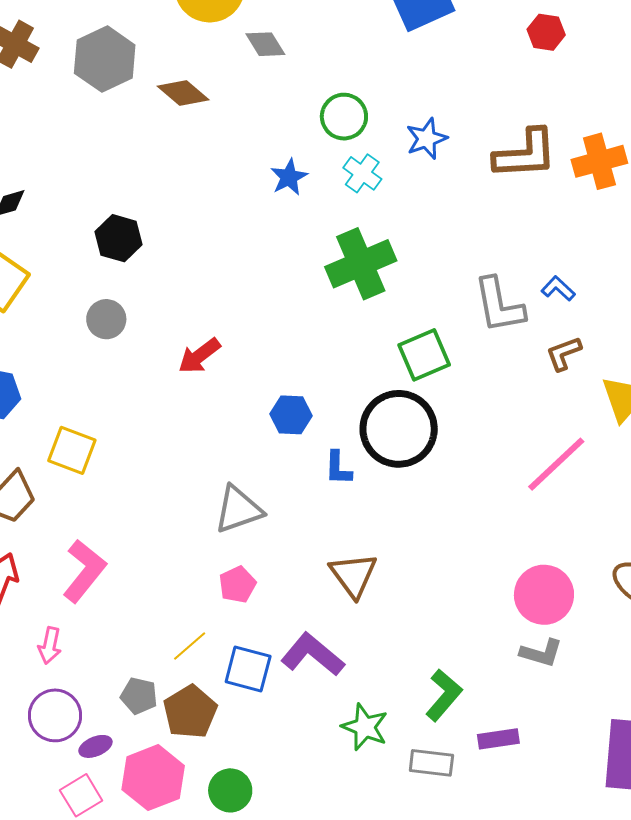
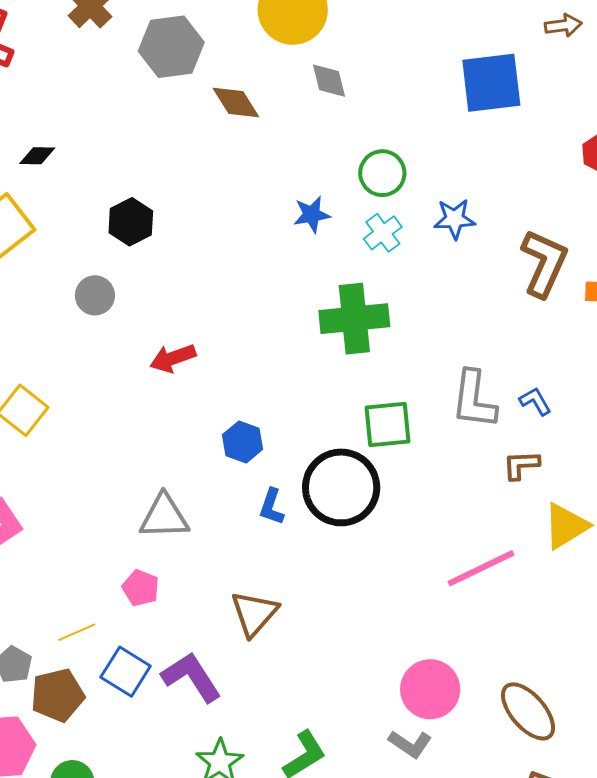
brown L-shape: (525, 154) -> (544, 263), turned -80
pink pentagon: (237, 585) -> (141, 588), turned 30

